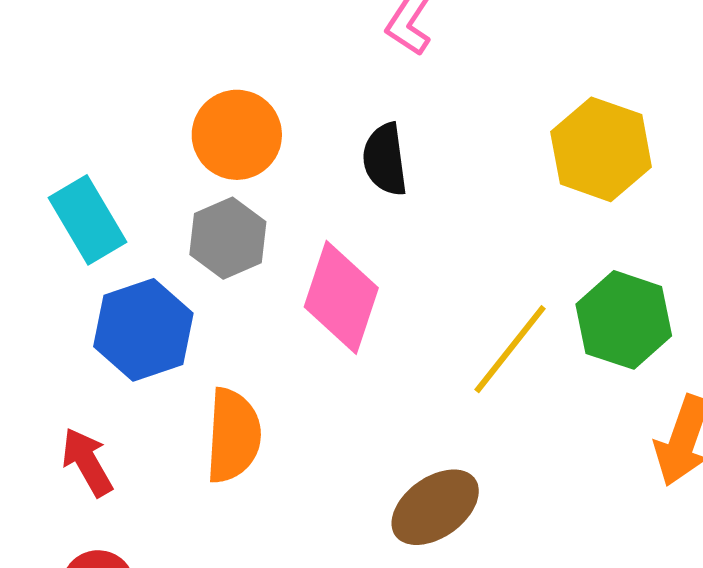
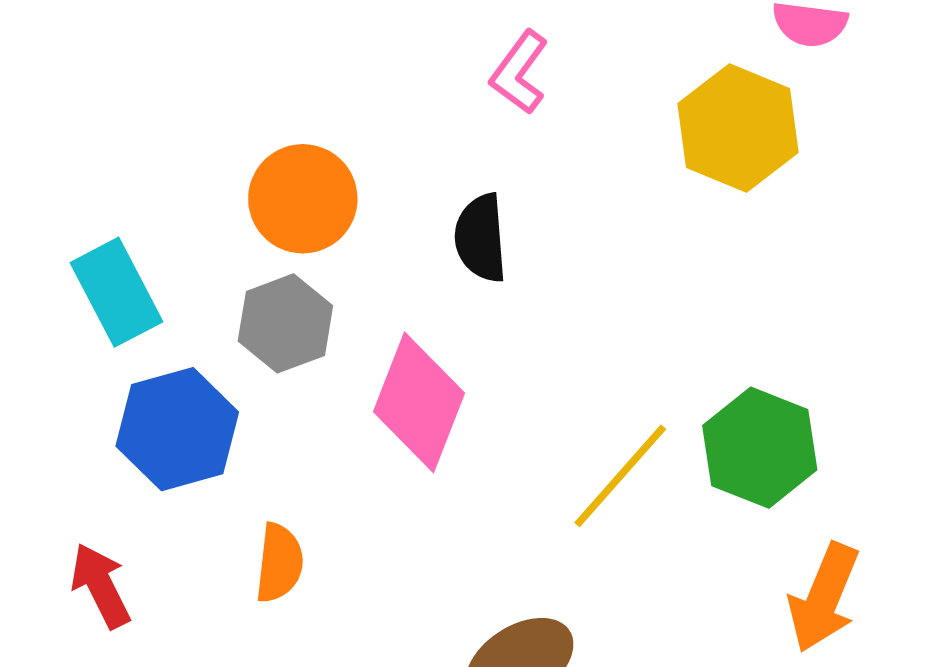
yellow hexagon: (601, 149) -> (738, 128), moved
orange semicircle: (233, 436) -> (279, 563), size x0.7

